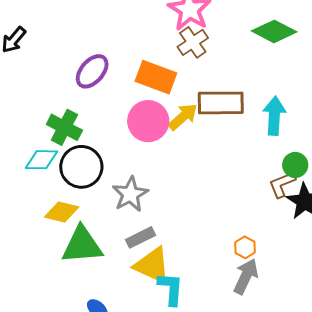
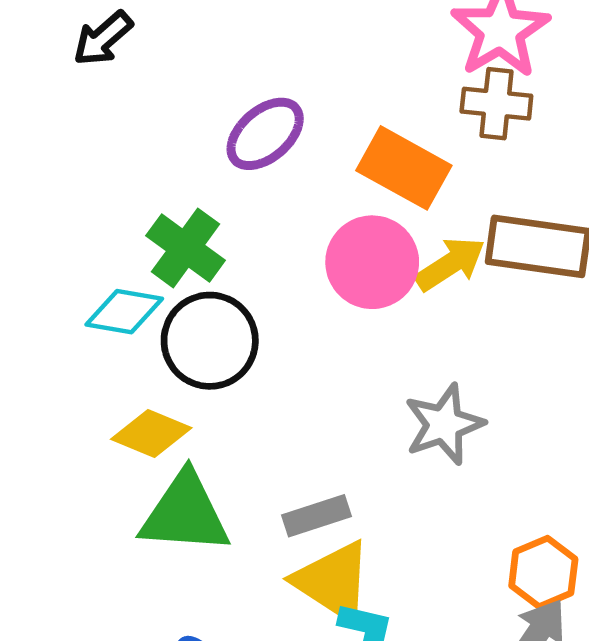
brown cross: (193, 42) -> (496, 104), turned 32
gray star: (130, 194) -> (444, 424), moved
orange hexagon: (245, 247) -> (543, 572), size x1.4

